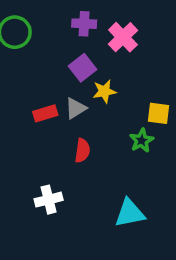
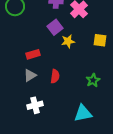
gray triangle: (76, 108) -> (30, 75), moved
yellow square: (159, 113) -> (100, 40), moved
green star: (142, 140) -> (93, 80), moved

